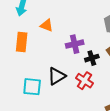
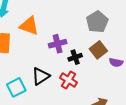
orange triangle: (47, 25) -> (29, 26), size x1.5
cyan square: (32, 87) -> (16, 87), turned -30

